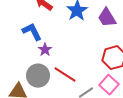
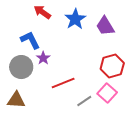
red line: (65, 75) -> (63, 83), turned -55
gray circle: (38, 76) -> (21, 67), moved

